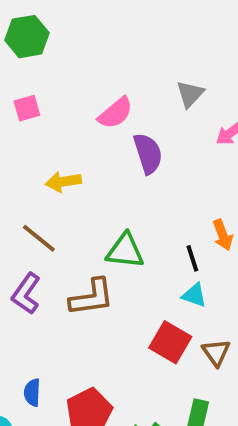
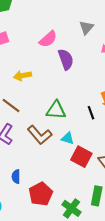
cyan triangle: (194, 295) -> (68, 138), moved
brown L-shape: (92, 297) -> (40, 135), turned 60
blue semicircle: (32, 392) -> (16, 177), moved

